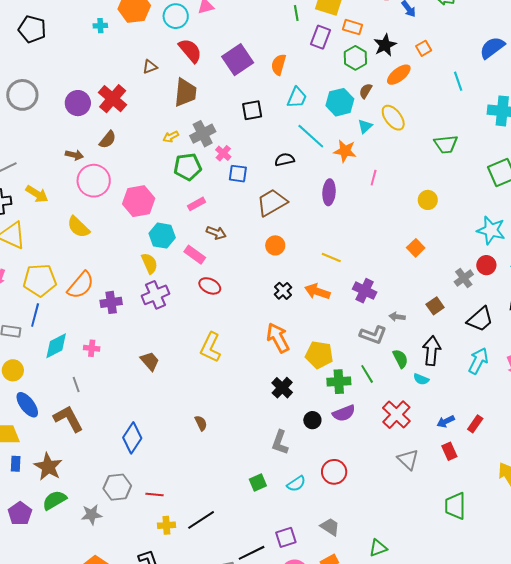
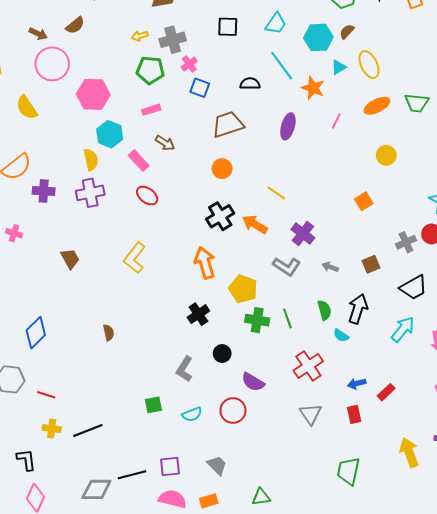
orange ellipse: (399, 75) -> (377, 106), moved
black cross: (283, 291) -> (220, 216), size x1.5
gray L-shape: (373, 335) -> (287, 266), moved
purple semicircle: (344, 413) -> (253, 382), moved, turned 40

